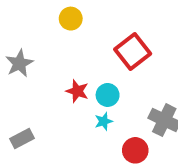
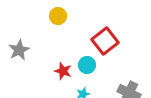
cyan circle: (108, 95) -> (87, 65), moved

